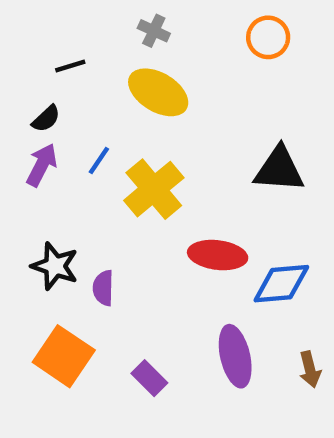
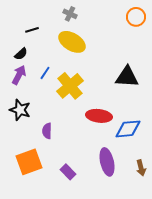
orange circle: (268, 37) -> (136, 17), moved
black star: (55, 266) -> (20, 110), moved
orange square: (64, 356) -> (29, 162), turned 36

